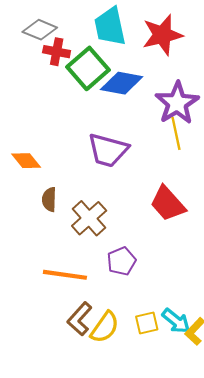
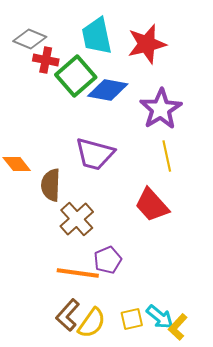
yellow line: (176, 133) -> (167, 156), moved
brown semicircle: (49, 199) -> (51, 185), moved, size x1.4
orange line: (65, 275) -> (78, 273), moved

